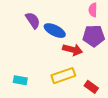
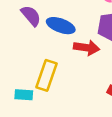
yellow rectangle: (63, 76) -> (46, 75), moved, turned -45

